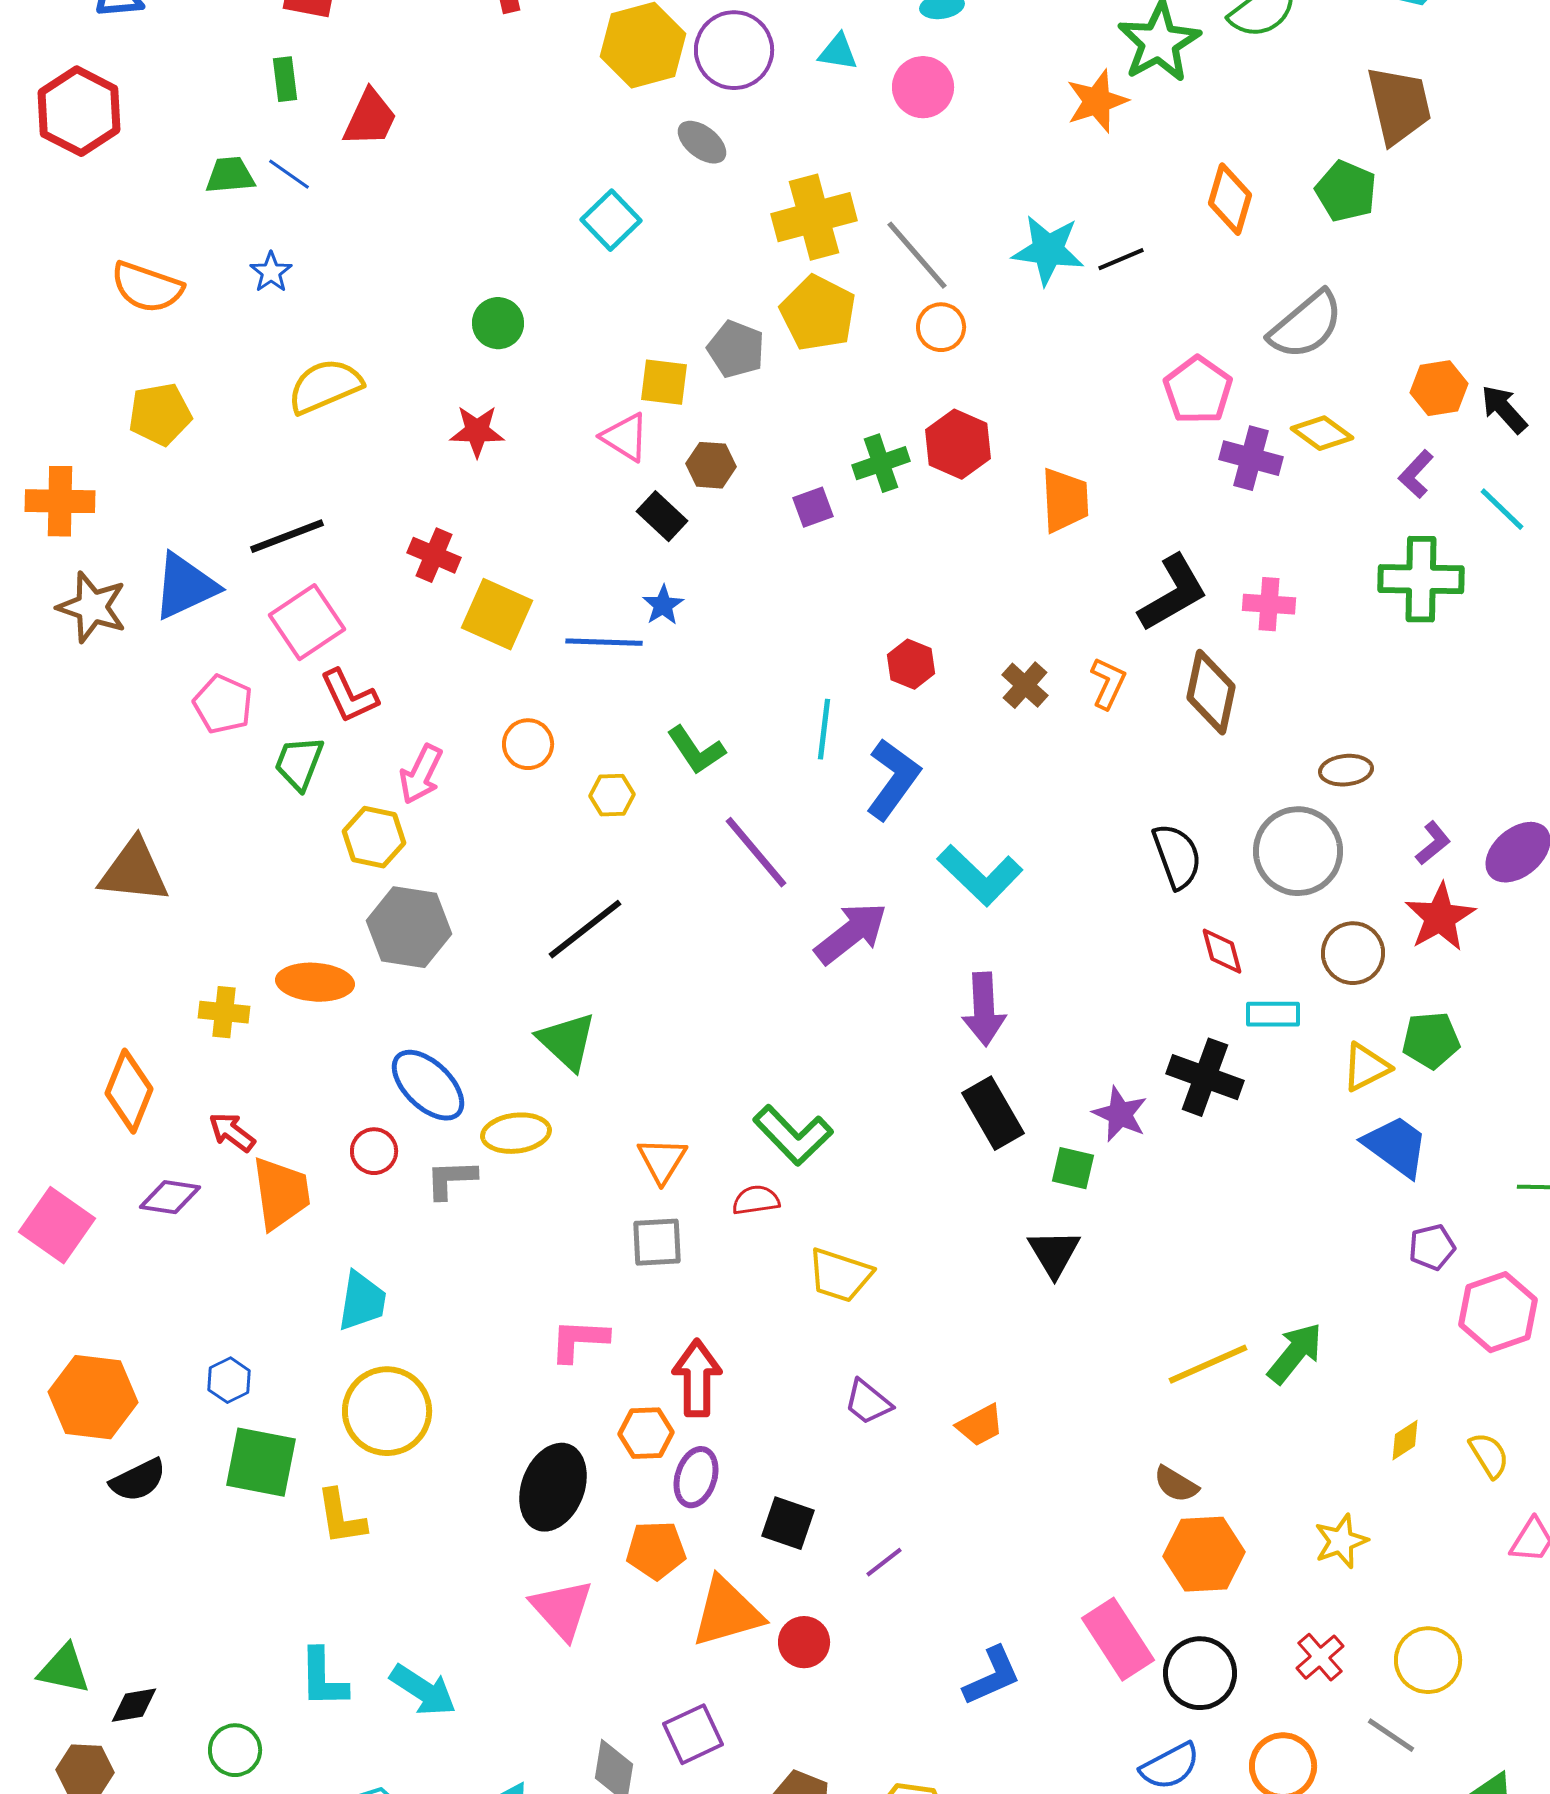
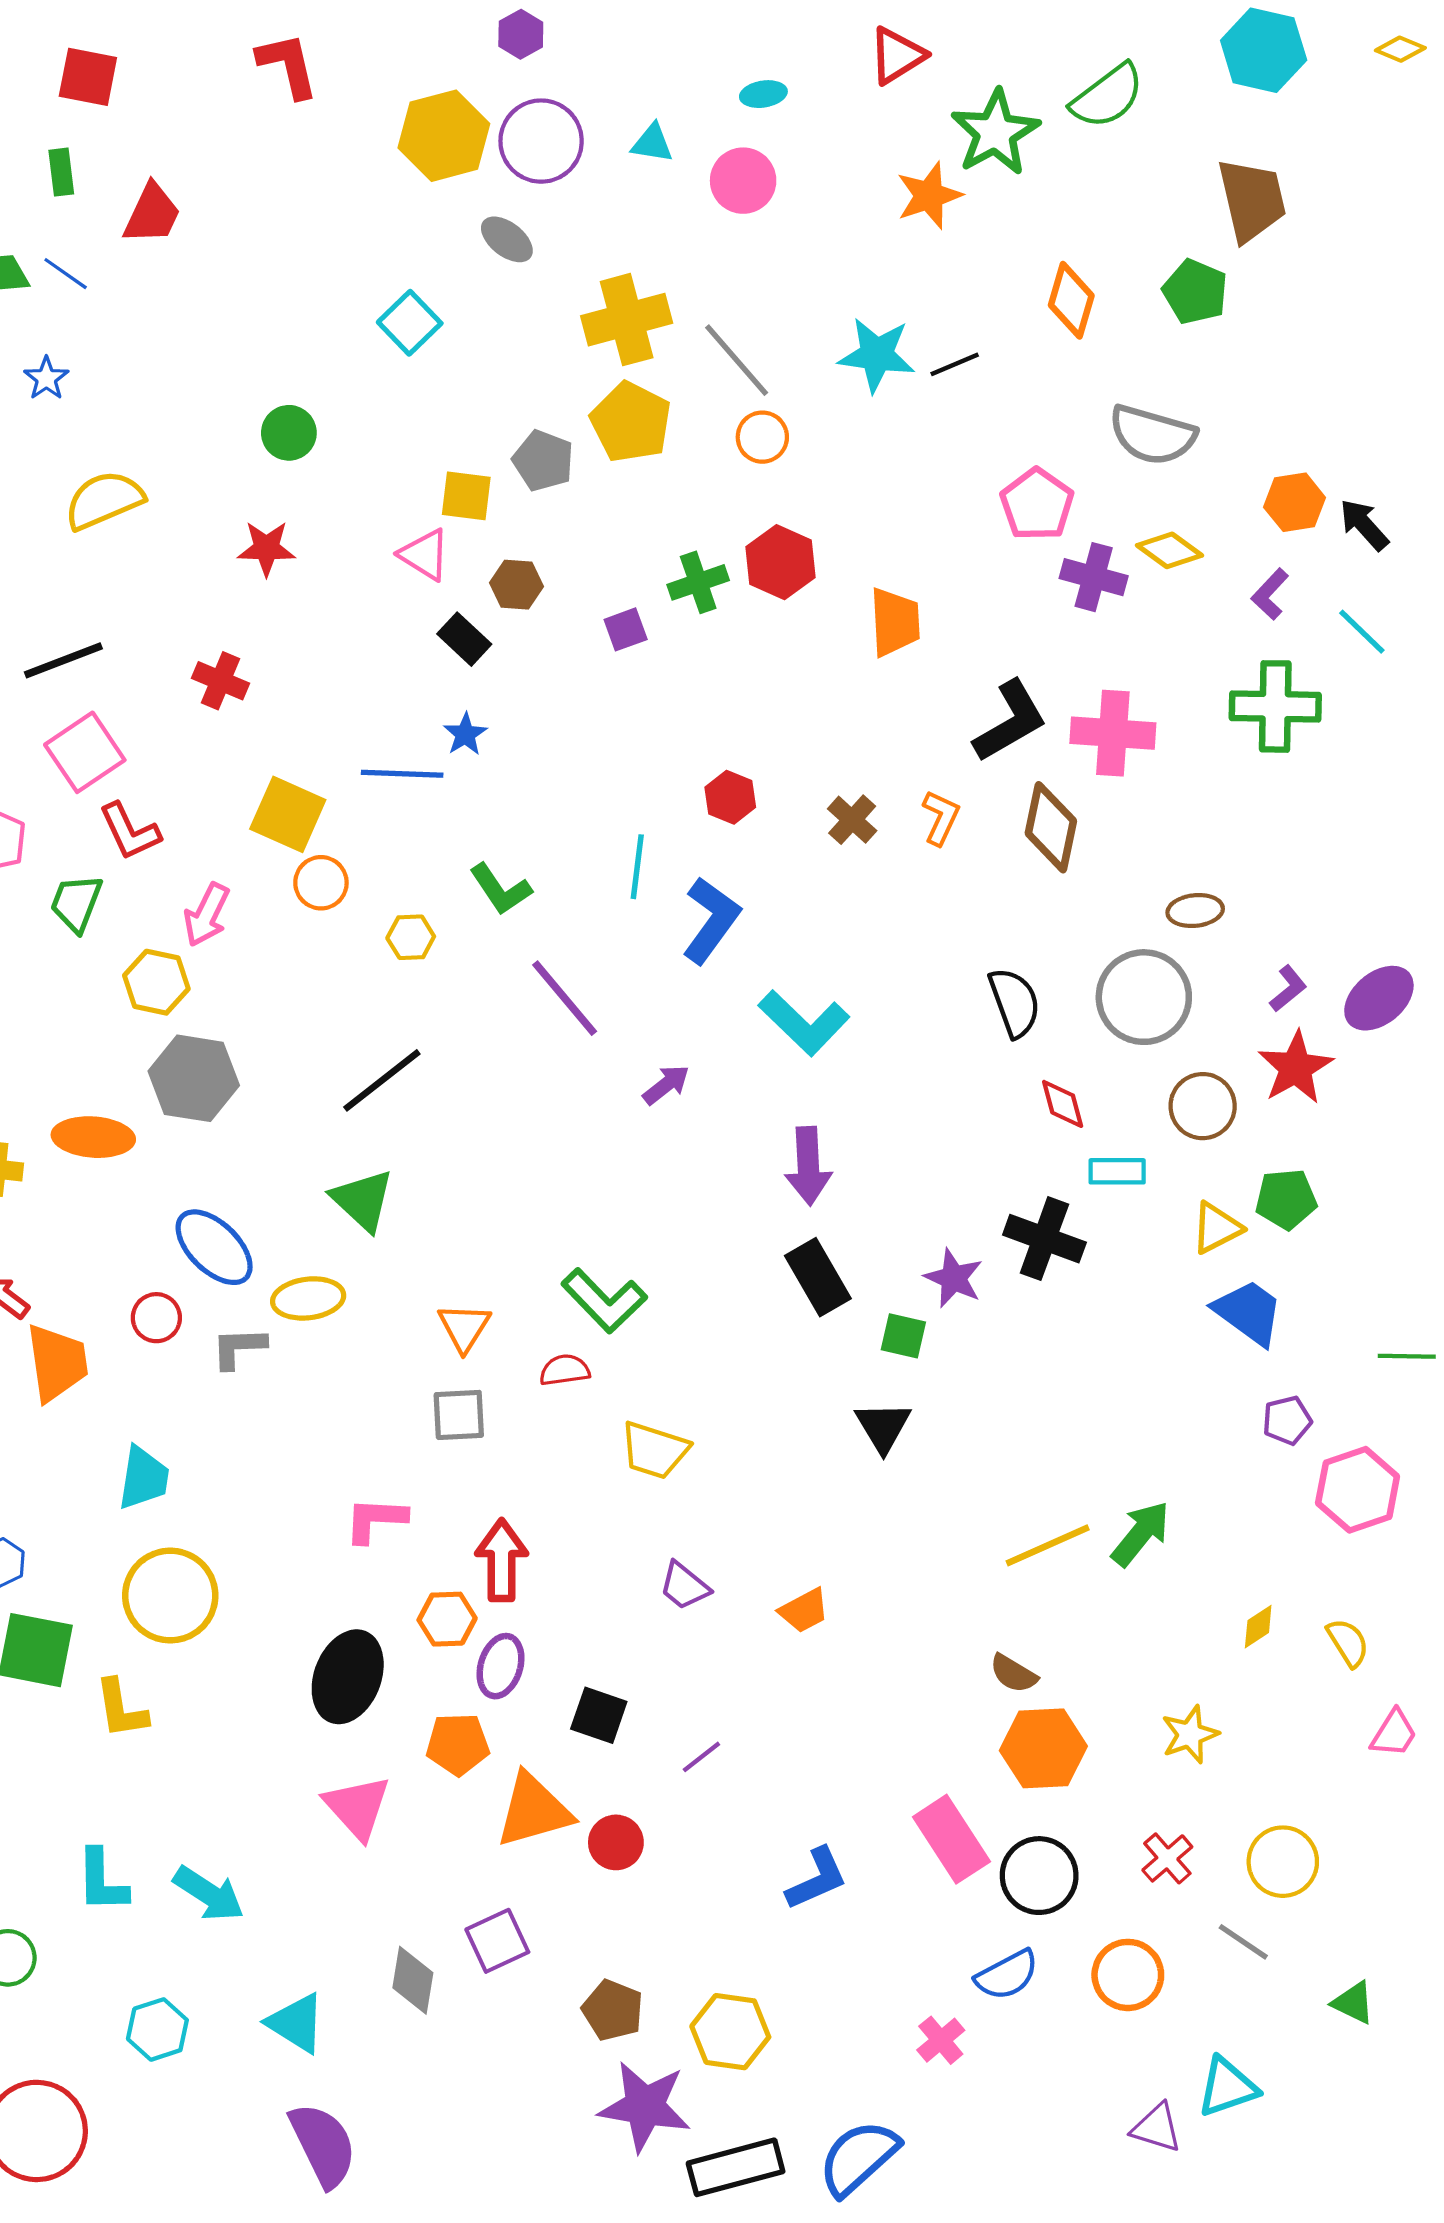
gray semicircle: (1306, 325) -> (1152, 435), turned 56
pink cross: (1269, 604) -> (1113, 733), size x1.5
yellow square: (497, 614) -> (288, 814), moved
purple arrow: (851, 933) -> (666, 1085), size x0.6

